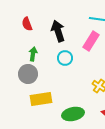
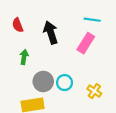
cyan circle: (65, 58) -> (65, 83), moved
gray circle: (28, 74) -> (43, 81), moved

